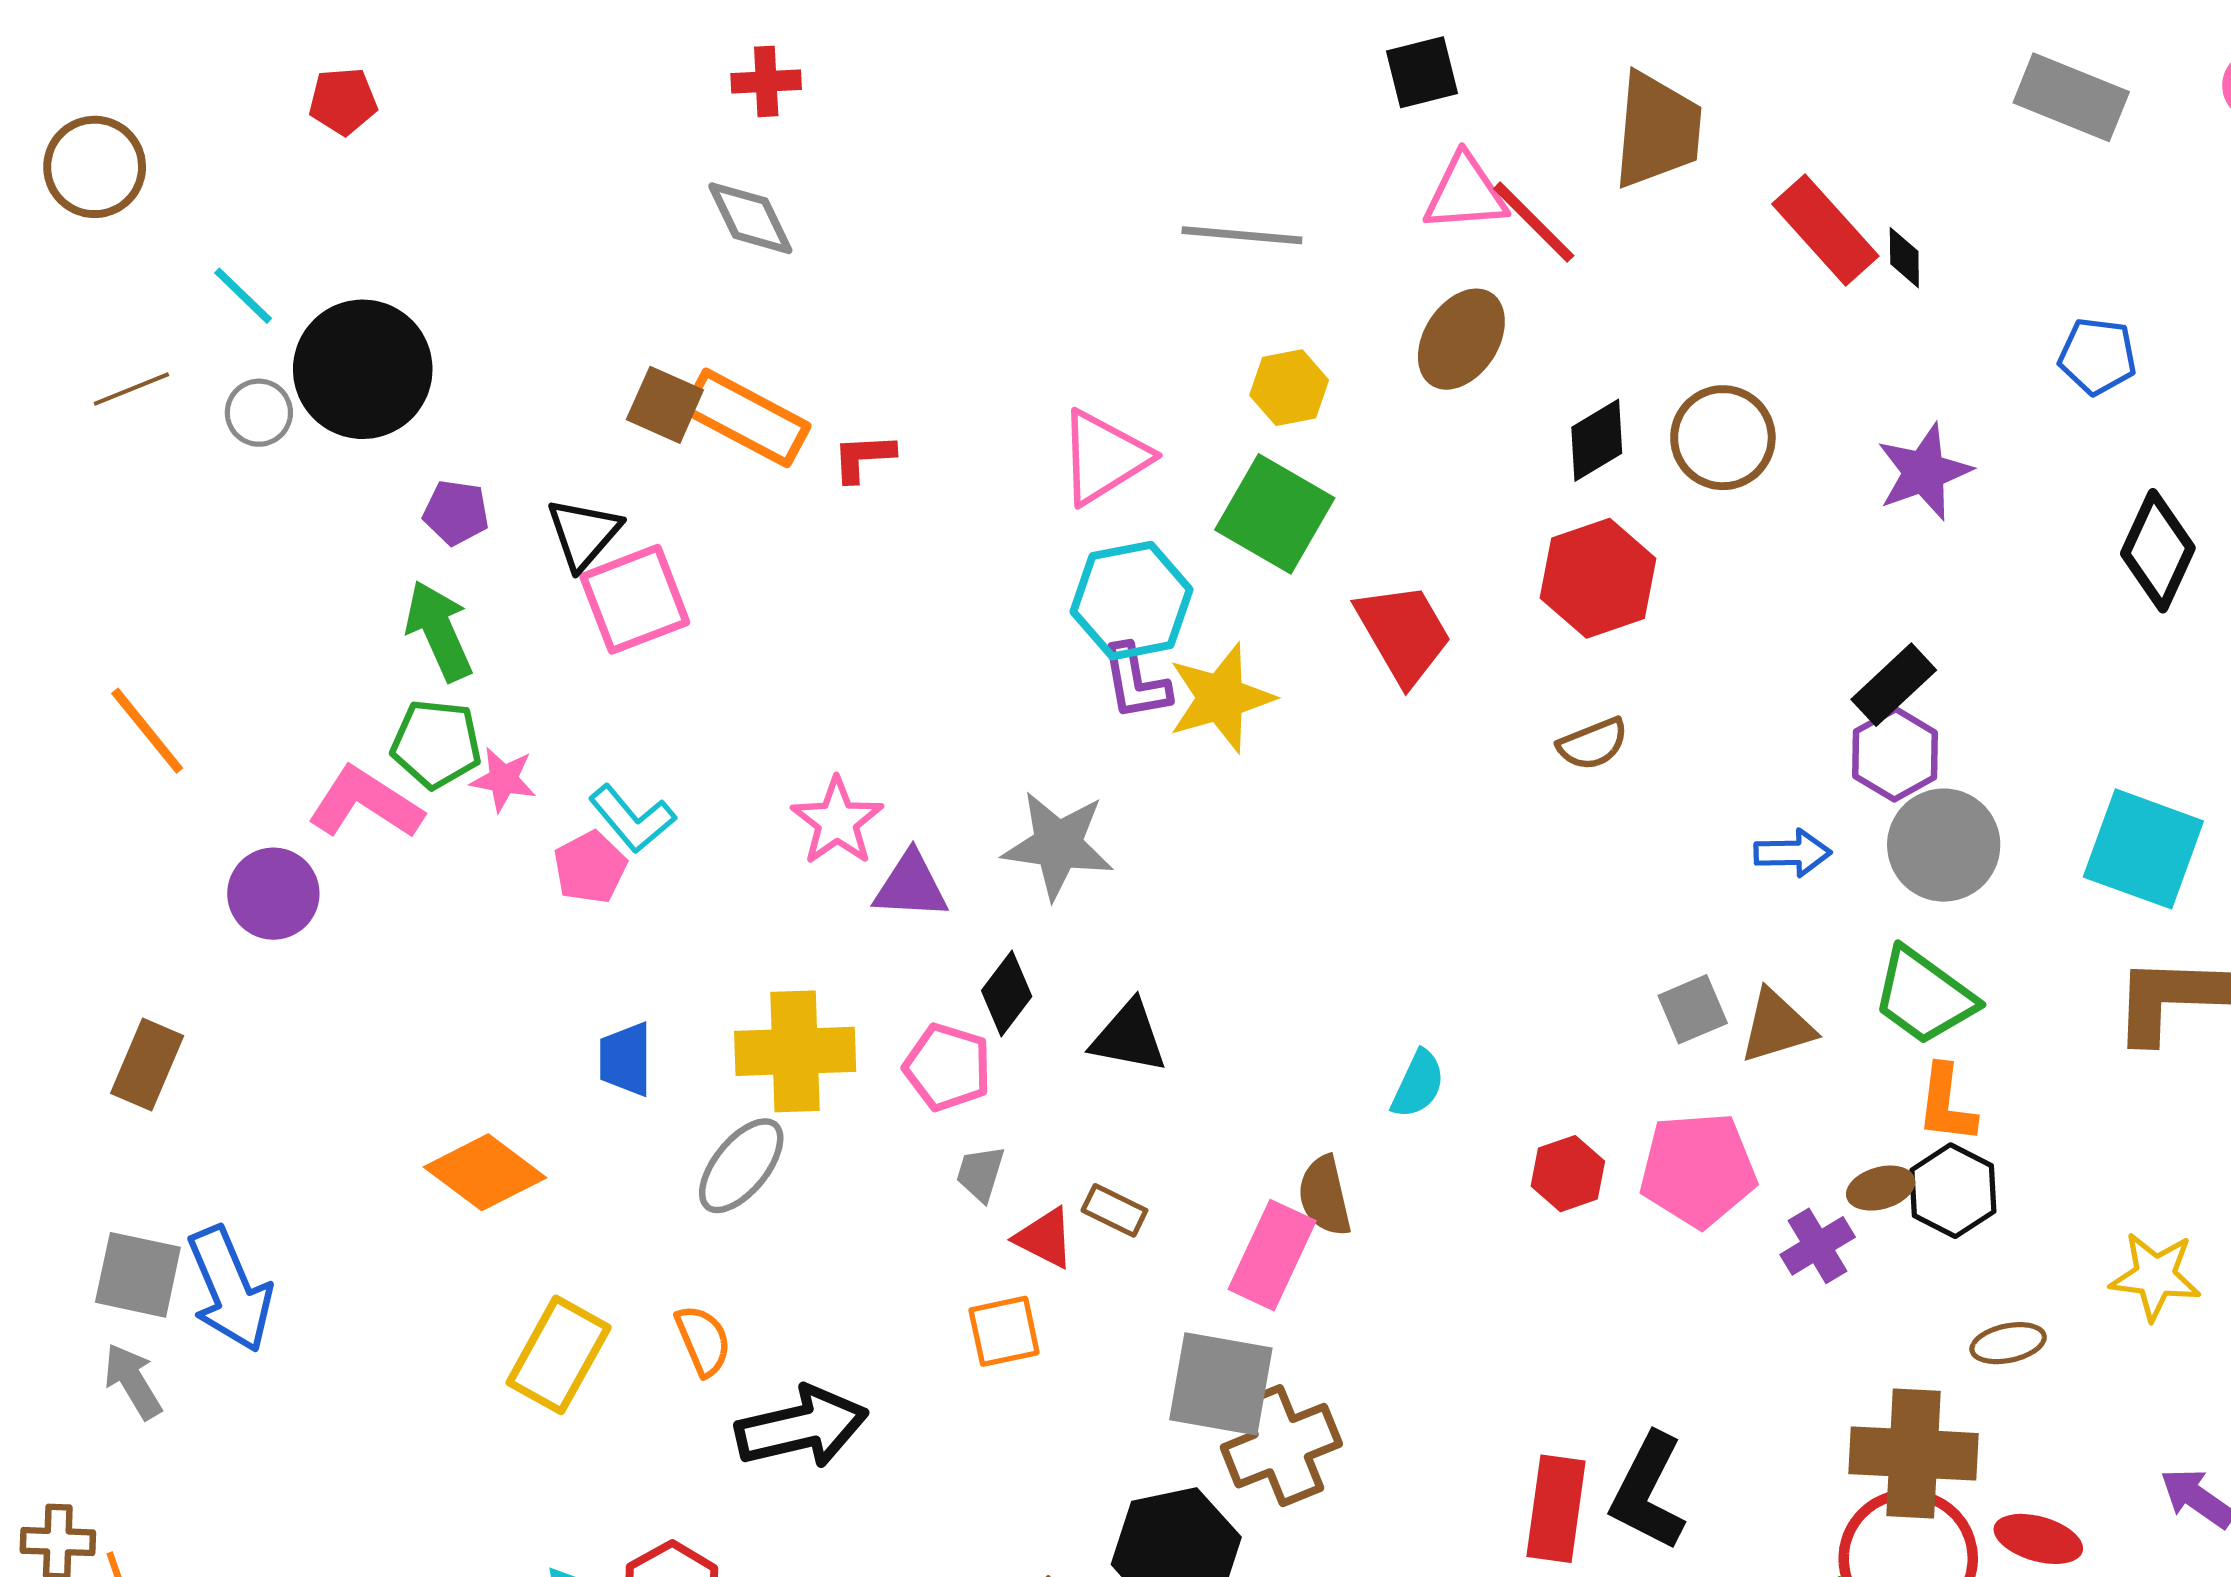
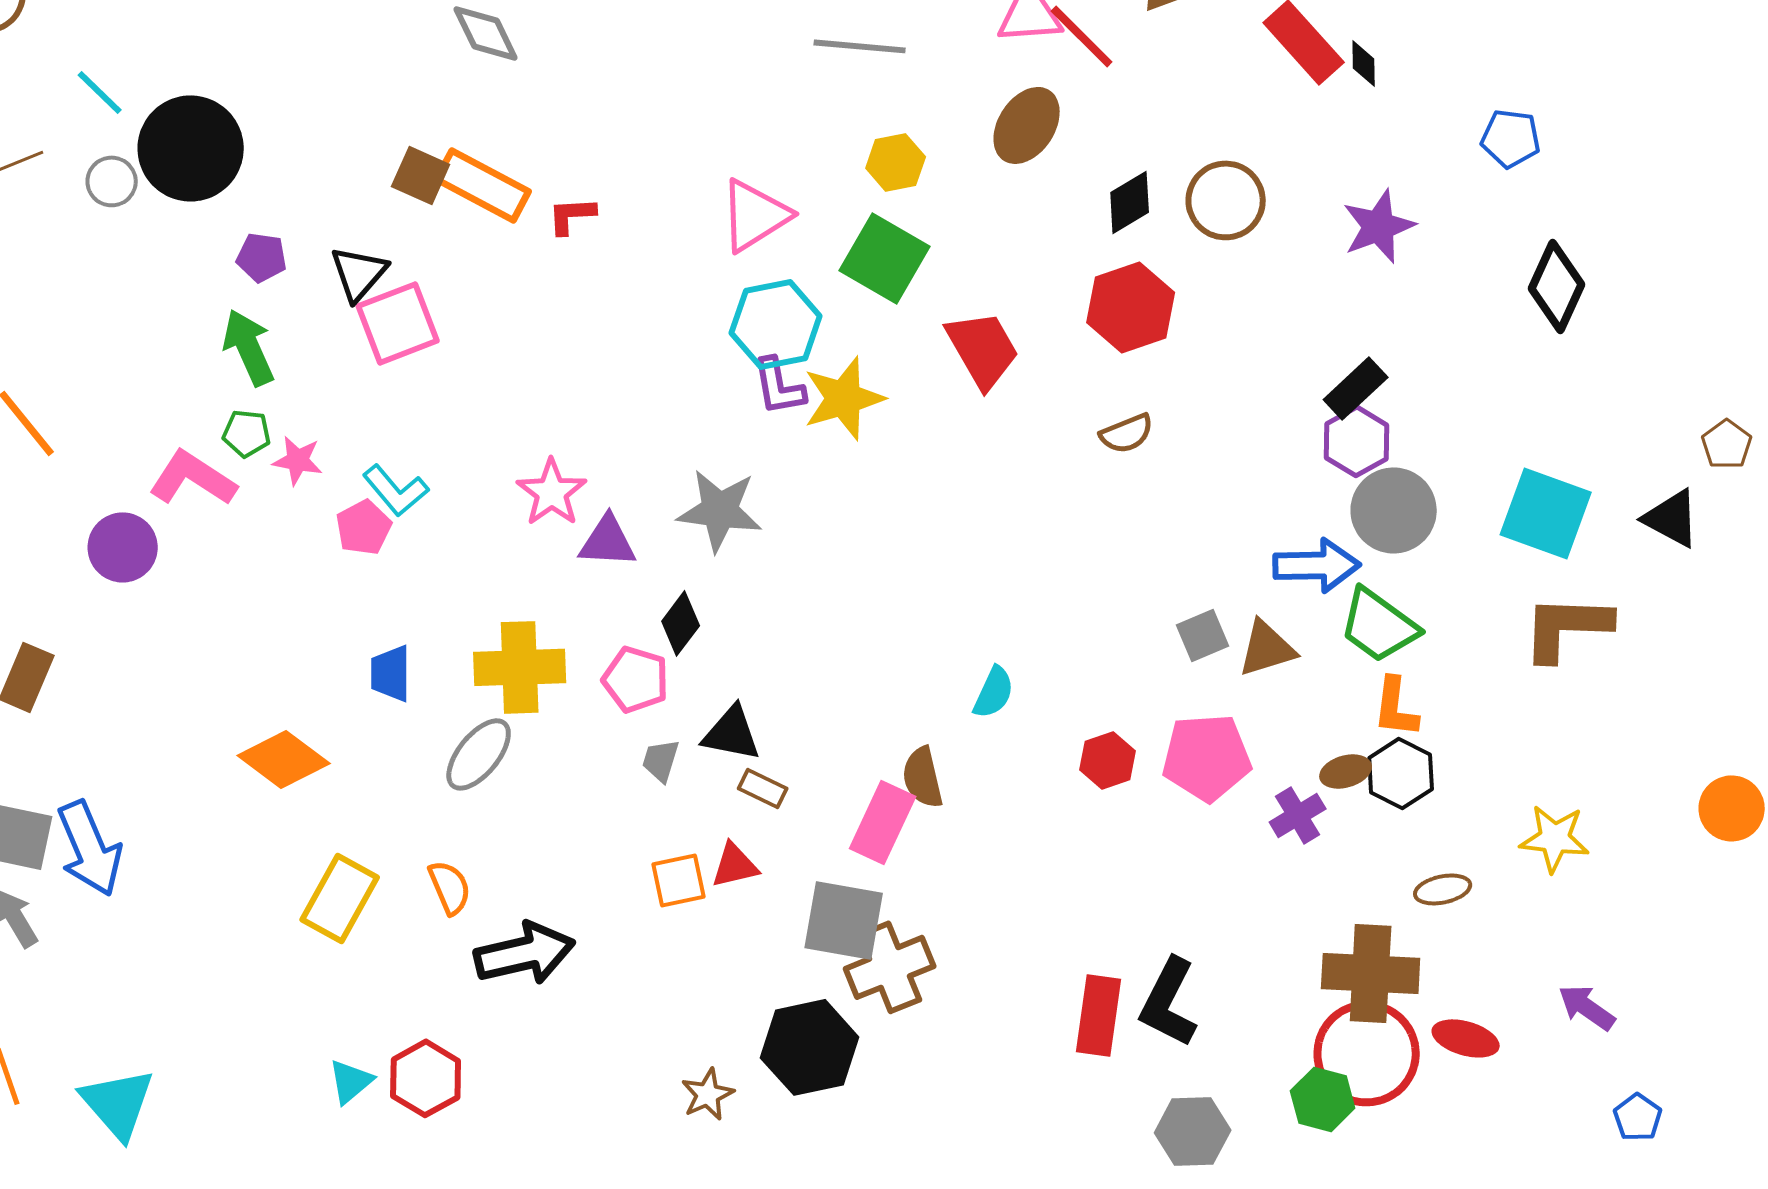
green pentagon: (436, 744) -> (247, 433), size x0.7
blue arrow: (1793, 853) -> (1317, 565), moved, size x1.5
black triangle: (1129, 1037) -> (732, 733), moved
red triangle: (1045, 1238) -> (735, 865), moved, turned -40

